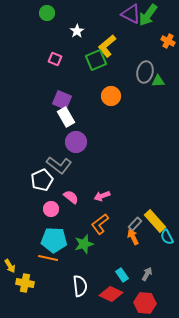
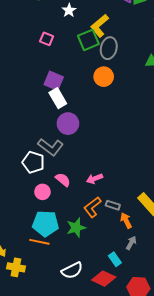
gray ellipse: (145, 72) -> (109, 48), moved
white pentagon: (42, 180) -> (33, 162), turned -30
gray rectangle: (135, 224) -> (113, 205), moved, turned 64
gray arrow: (147, 274) -> (131, 243), moved
white semicircle: (80, 286) -> (72, 270), turned 70

